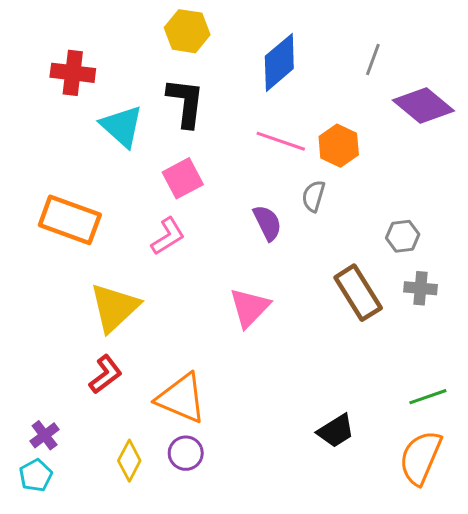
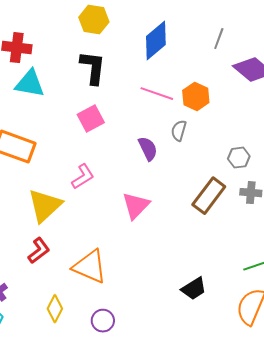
cyan triangle: (122, 126) -> (30, 84), moved, turned -32
pink L-shape: (168, 236) -> (83, 177), moved
brown rectangle: (358, 293) -> (209, 196), turned 69
purple circle: (186, 453) -> (103, 321), moved

